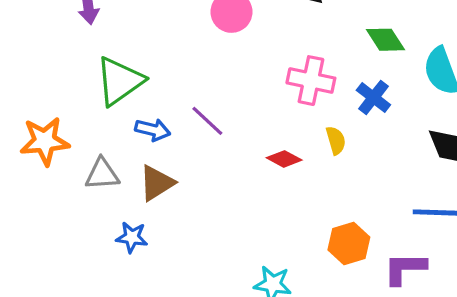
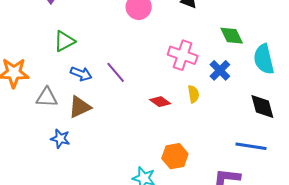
green triangle: (120, 81) -> (64, 41), size x0.7
orange hexagon: (349, 244) -> (175, 156), moved

